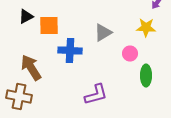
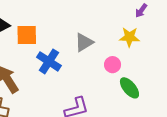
blue cross: (70, 50) -> (49, 61), turned 30
green ellipse: (146, 76) -> (129, 88), turned -40

